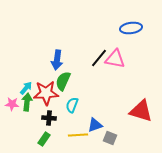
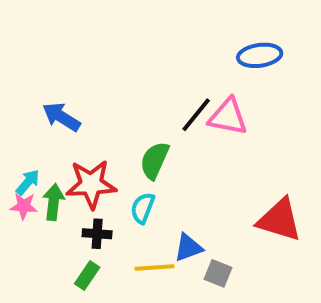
blue arrow: (57, 60) -> (61, 117), moved, turned 114
green semicircle: (63, 81) -> (155, 160), moved
cyan arrow: (26, 88) -> (28, 182), moved

